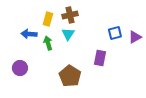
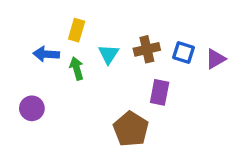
brown cross: (70, 15) -> (147, 49), moved
blue square: (115, 33) -> (183, 52), turned 32
brown pentagon: (70, 76) -> (131, 129), moved

